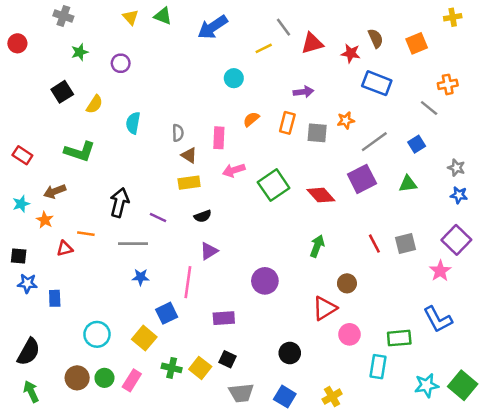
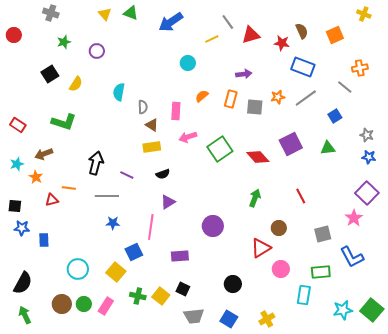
yellow cross: (453, 17) -> (364, 14), turned 32
cyan semicircle: (133, 123) -> (119, 92), moved
gray line: (374, 142) -> (306, 98), moved
gray square: (405, 244) -> (323, 234), moved

